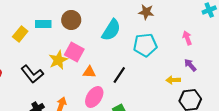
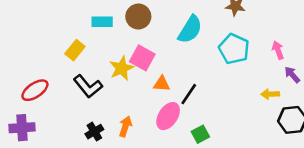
yellow rectangle: (20, 34) -> (75, 50), moved
pink arrow: (187, 38) -> (278, 50), moved
cyan pentagon: (145, 45) -> (234, 49), turned 30
black line: (119, 75) -> (189, 94), moved

